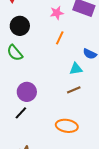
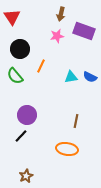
orange line: (60, 38) -> (41, 66), moved
cyan triangle: (76, 69) -> (71, 77), moved
brown line: (74, 90) -> (76, 121), moved, turned -56

